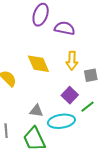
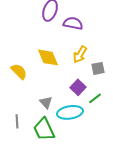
yellow arrow: (72, 61) -> (80, 54), turned 30
gray triangle: (36, 111) -> (46, 102), turned 40

